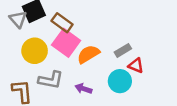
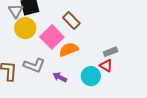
brown rectangle: (62, 23) -> (71, 21), moved
gray rectangle: (123, 50) -> (111, 52), moved
yellow circle: (35, 51) -> (25, 28), moved

